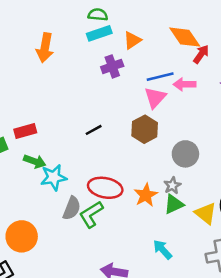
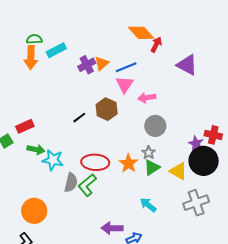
green semicircle: (98, 15) -> (34, 39), moved
cyan rectangle: (99, 33) -> (56, 50), moved
orange triangle: (132, 40) -> (102, 63), moved
pink arrow: (184, 84) -> (147, 98), moved
brown hexagon: (145, 129) -> (107, 109), moved
cyan star: (54, 177) -> (53, 160), turned 30

